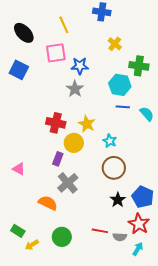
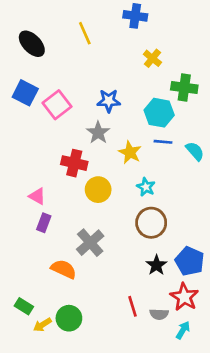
pink square: (56, 53) -> (57, 105), moved, turned -30
blue star: (80, 66) -> (109, 101), moved
gray star: (75, 89) -> (98, 133), moved
yellow star: (87, 124) -> (130, 152), moved
purple rectangle: (58, 159) -> (44, 223), moved
pink triangle: (19, 169) -> (37, 196), moved
red line: (100, 231) -> (133, 306), turned 63
green circle: (62, 237) -> (69, 318), moved

